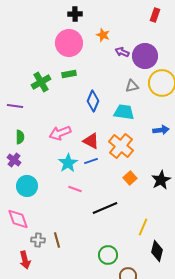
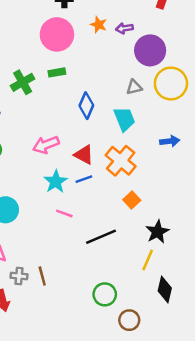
purple arrow: (122, 52) -> (124, 28), moved, turned -32
cyan trapezoid: (124, 112) -> (124, 119), turned 60
black star: (161, 180) -> (157, 232), moved

